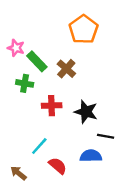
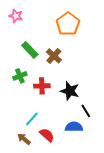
pink star: (16, 48) -> (16, 16), moved
green cross: (25, 83) -> (20, 76), moved, turned -32
black line: (106, 136) -> (86, 111), turned 48
brown arrow: (18, 173) -> (24, 139), moved

